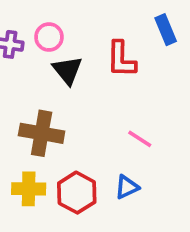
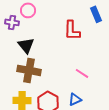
pink circle: (49, 37) -> (28, 10), moved
black triangle: (67, 70) -> (26, 45), moved

